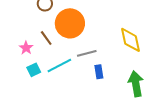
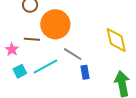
brown line: (46, 38) -> (32, 39), turned -49
gray line: (87, 53) -> (73, 54), turned 48

